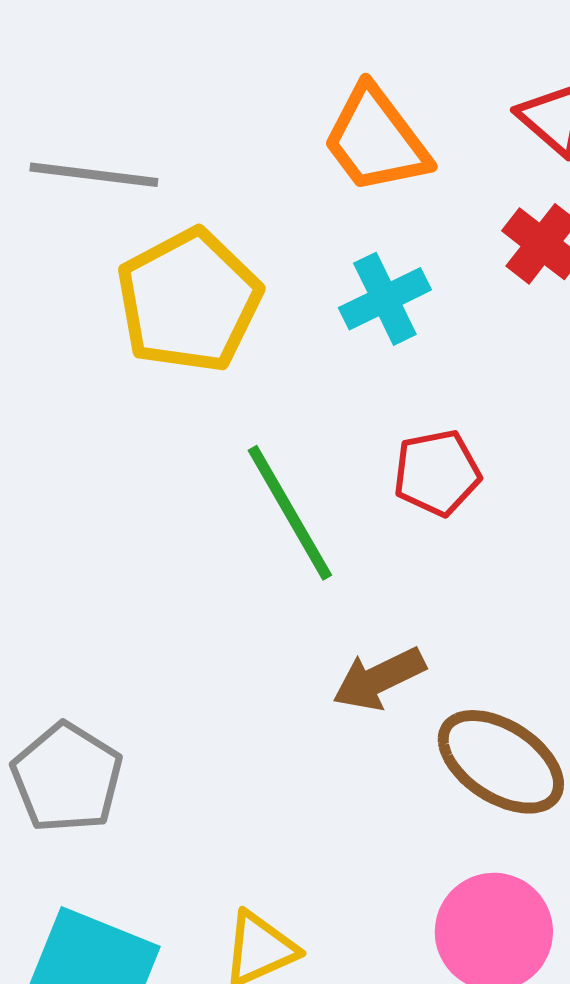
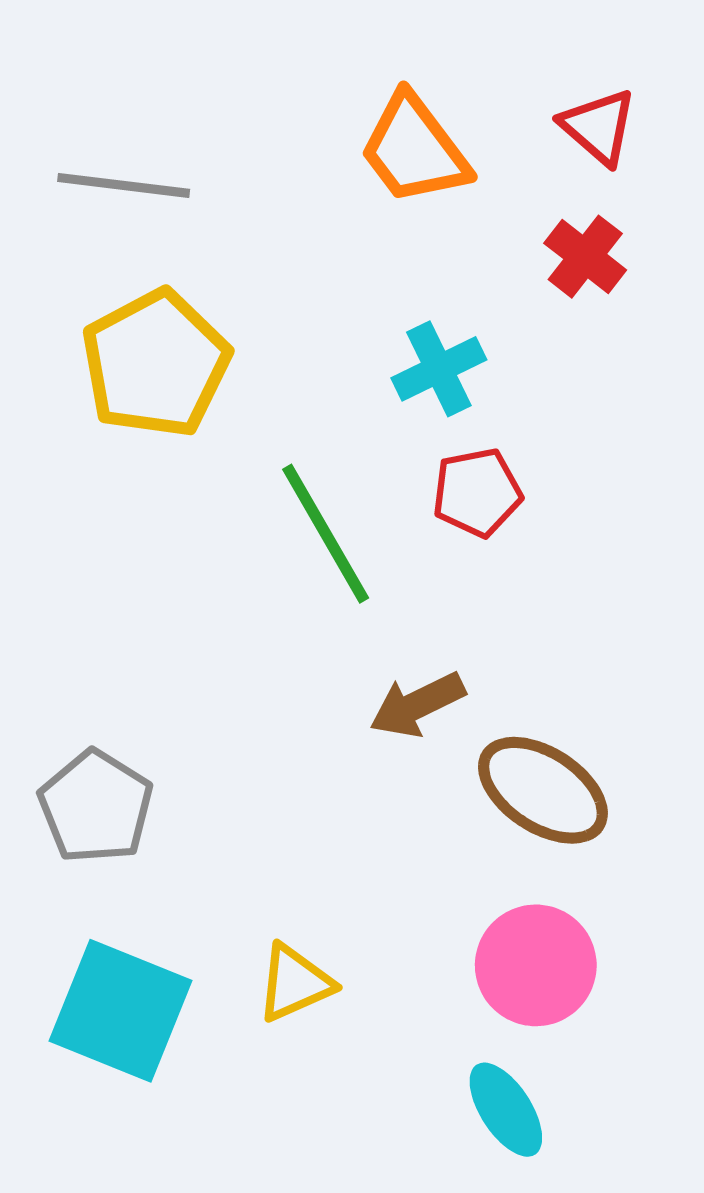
cyan cross: (385, 299) -> (439, 369), moved
yellow pentagon: (189, 301) -> (156, 364), moved

